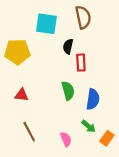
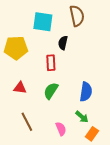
red rectangle: (81, 63) -> (51, 63), moved
green semicircle: (68, 91) -> (51, 91), moved, turned -132
orange rectangle: (107, 138) -> (92, 134), moved

